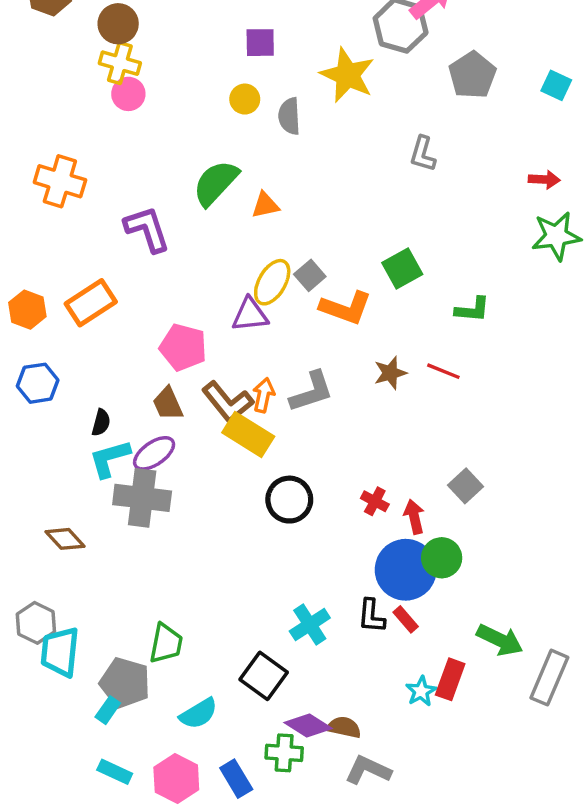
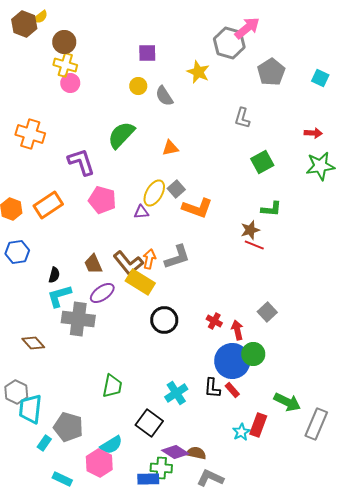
yellow star: (347, 75) -> (198, 72), size x0.7
gray semicircle: (289, 116) -> (164, 96), turned -30
orange triangle: (265, 205) -> (170, 148), moved
green square: (402, 269) -> (262, 162), moved
purple triangle: (250, 315) -> (141, 212), size x0.7
pink pentagon: (183, 347) -> (102, 200), moved
brown star: (390, 373) -> (250, 230), moved
purple ellipse: (154, 453) -> (102, 293), moved
green trapezoid: (166, 643) -> (112, 386), moved
cyan rectangle: (108, 710) -> (44, 443), moved
pink hexagon: (176, 779) -> (99, 463), moved
blue rectangle: (236, 779) -> (148, 479), moved, turned -60

